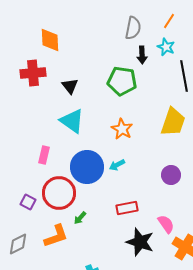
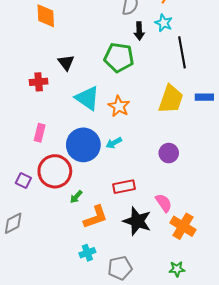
red cross: (33, 73) -> (39, 82), moved, size x0.7
cyan triangle: (72, 121) -> (87, 98), moved
orange L-shape: (56, 236) -> (96, 217), moved

